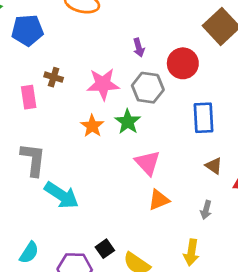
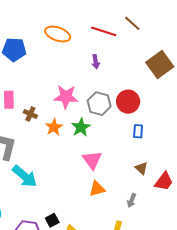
purple arrow: (139, 48) -> (96, 62), moved
red circle: (183, 63) -> (128, 102), moved
brown cross: (54, 77) -> (30, 114), moved
blue rectangle: (204, 118) -> (138, 131), size x0.6

